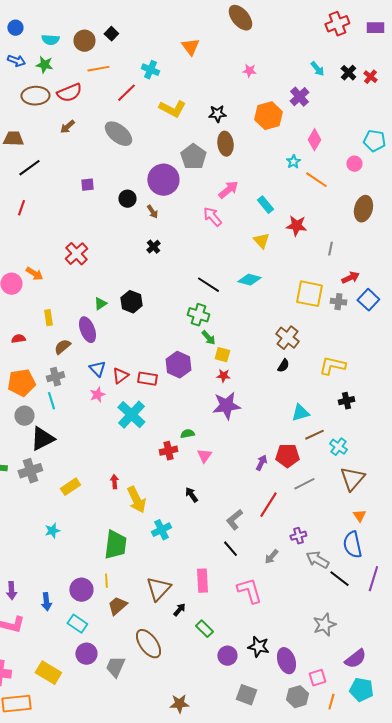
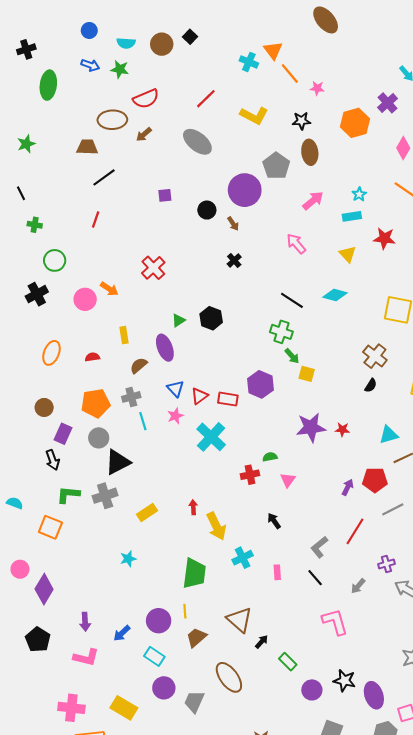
orange line: (98, 69) -> (290, 74), moved, turned 60
cyan cross: (150, 70) -> (249, 62), moved
pink star: (249, 71) -> (317, 88), moved
brown ellipse: (35, 96) -> (112, 120), moved
cyan star: (293, 162) -> (359, 194), moved
cyan rectangle: (265, 205) -> (352, 216), turned -60
pink arrow: (212, 217) -> (296, 244), moved
red star: (223, 376) -> (342, 430), moved
cyan line: (51, 401) -> (143, 421), moved
pink rectangle: (202, 581) -> (277, 572), moved, size x0.6
brown triangle: (158, 589) -> (239, 620), turned -32
blue arrow: (46, 602) -> (122, 633), turned 54

